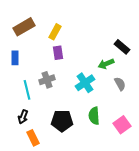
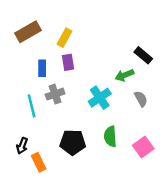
blue rectangle: (15, 58) -> (42, 68), moved
black arrow: (23, 117) -> (22, 146), moved

